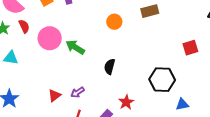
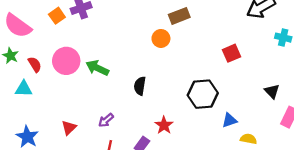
orange circle: (114, 22) -> (161, 38), moved
red semicircle: (24, 26) -> (35, 64), moved
red triangle: (54, 95) -> (69, 128), moved

